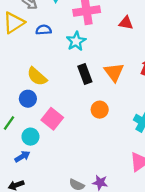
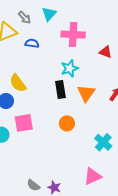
cyan star: (76, 41) -> (70, 68), moved
pink square: (52, 119) -> (24, 123), turned 30

